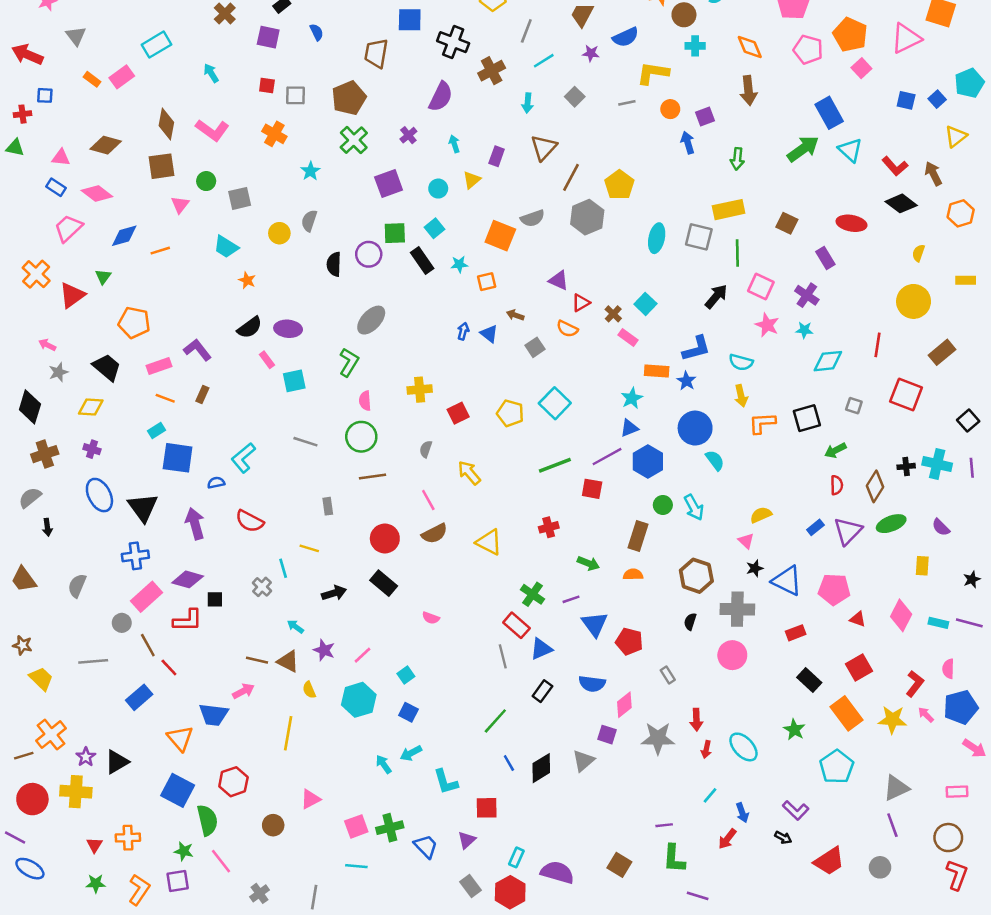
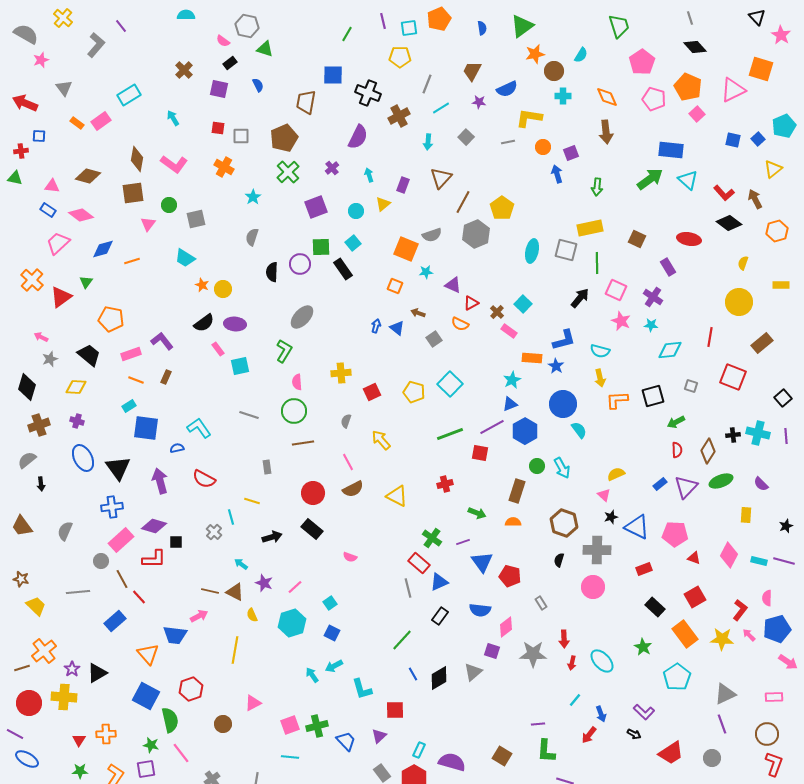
blue rectangle: (829, 113) -> (671, 150), turned -55
yellow circle: (279, 233) -> (223, 289), moved
cyan star: (459, 264) -> (426, 272), moved
orange square: (487, 282) -> (395, 286), turned 35
cyan L-shape: (243, 458) -> (199, 428), turned 95

